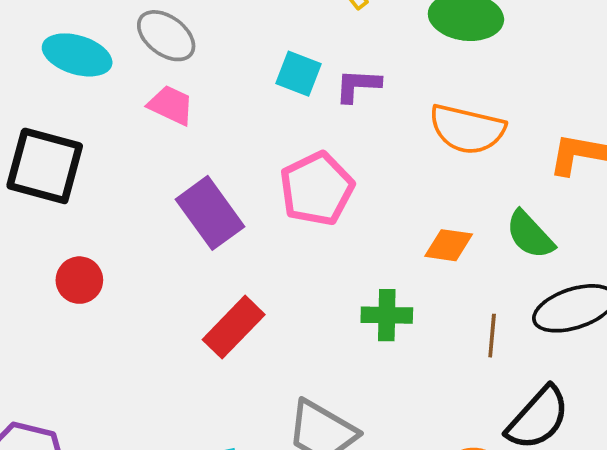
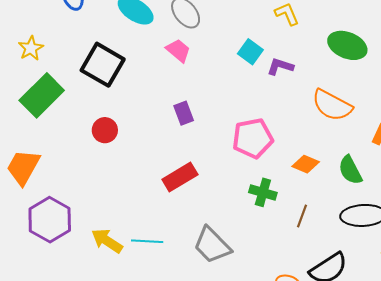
pink pentagon: (317, 189) -> (253, 138), moved
purple rectangle: (210, 213) -> (184, 113), size x0.6
brown line: (492, 336) -> (302, 216), moved

